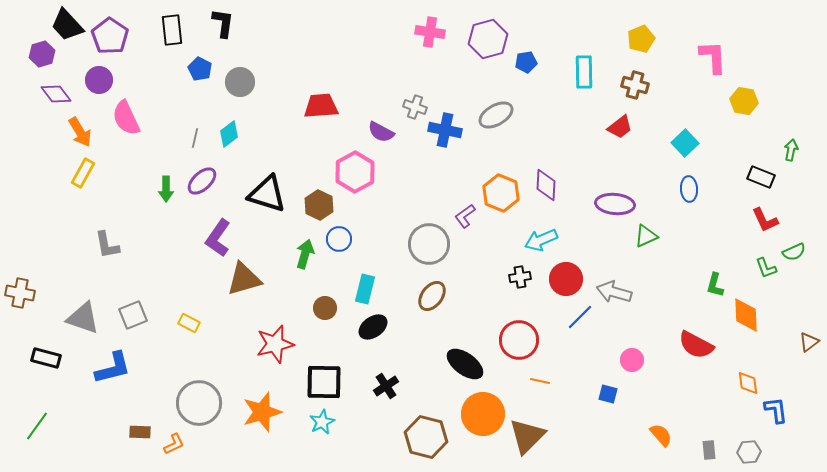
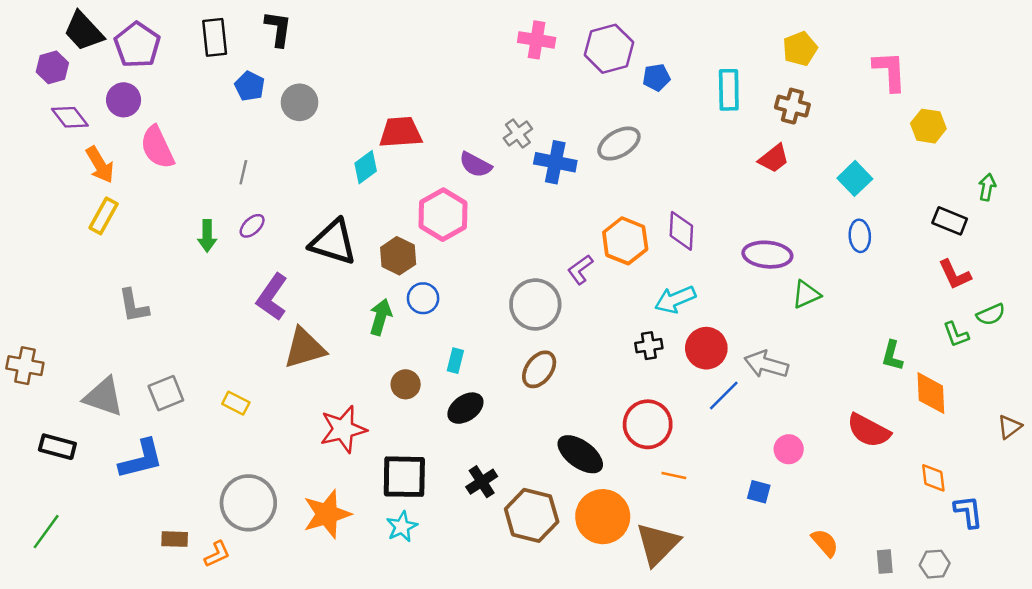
gray cross: (415, 107) -> (518, 134), turned 35
cyan diamond: (229, 134) -> (366, 167), moved
purple ellipse: (202, 181) -> (252, 226), size x0.7
cyan rectangle: (365, 289) -> (455, 361), size x0.7
brown hexagon: (426, 437) -> (532, 515), moved

